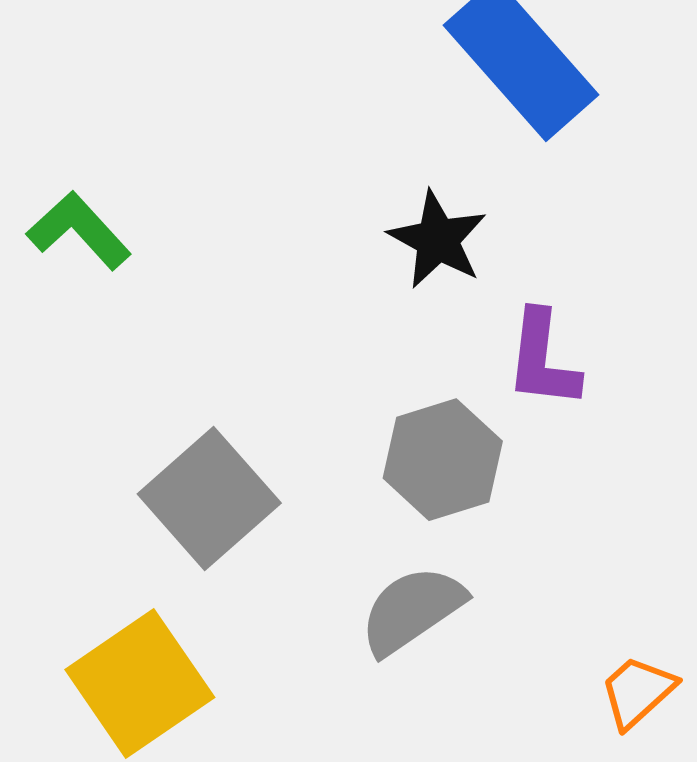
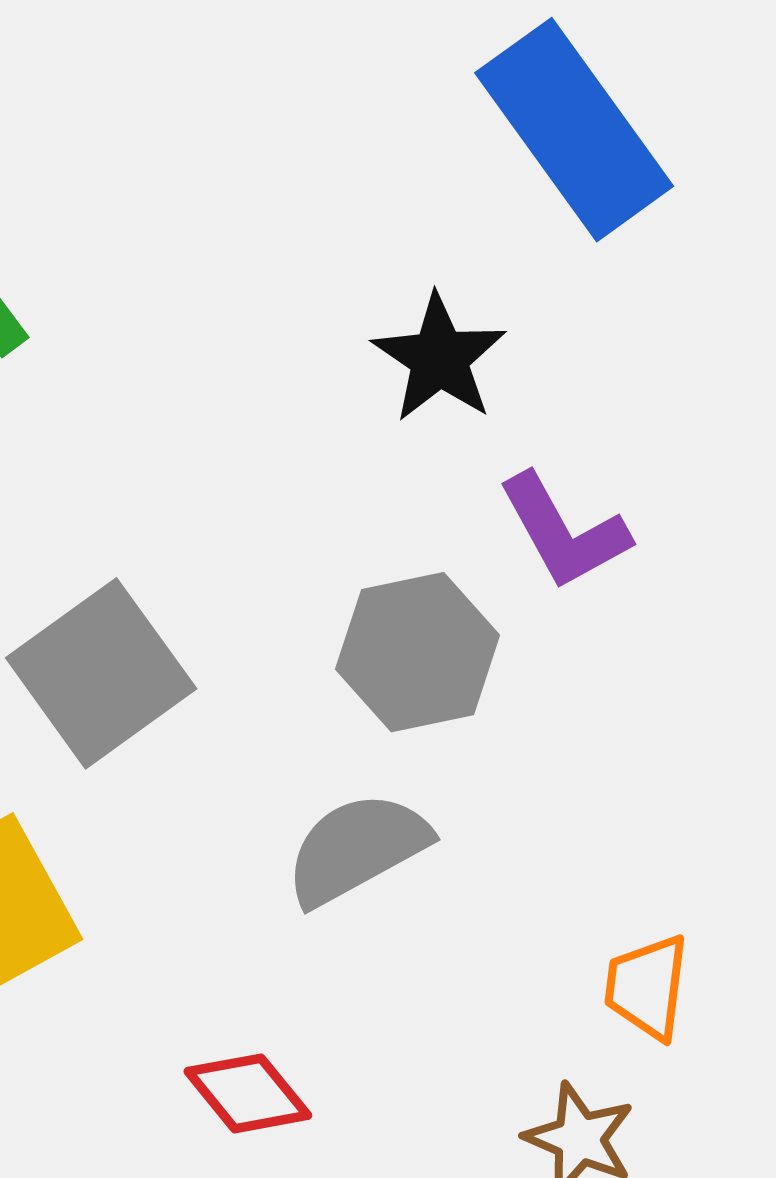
purple L-shape: (543, 359) -> (564, 531), turned -41
orange trapezoid: (638, 692) -> (647, 987), turned -46

